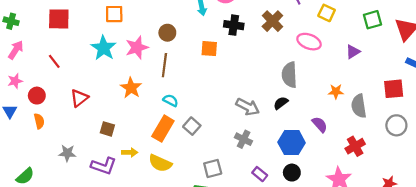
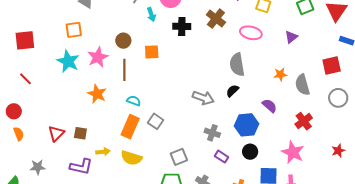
orange square: (209, 49) -> (152, 52), moved
red triangle: (79, 98) -> (56, 133), moved
gray cross: (244, 139) -> (212, 133), moved
gray star: (67, 153) -> (38, 167), moved

